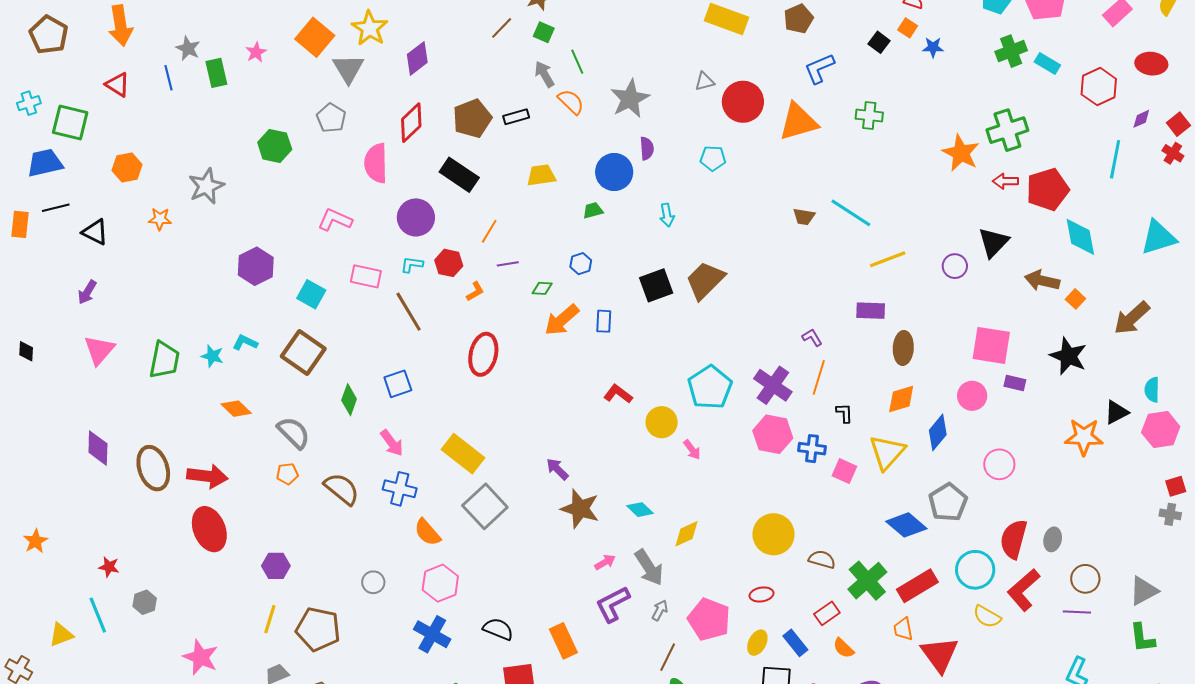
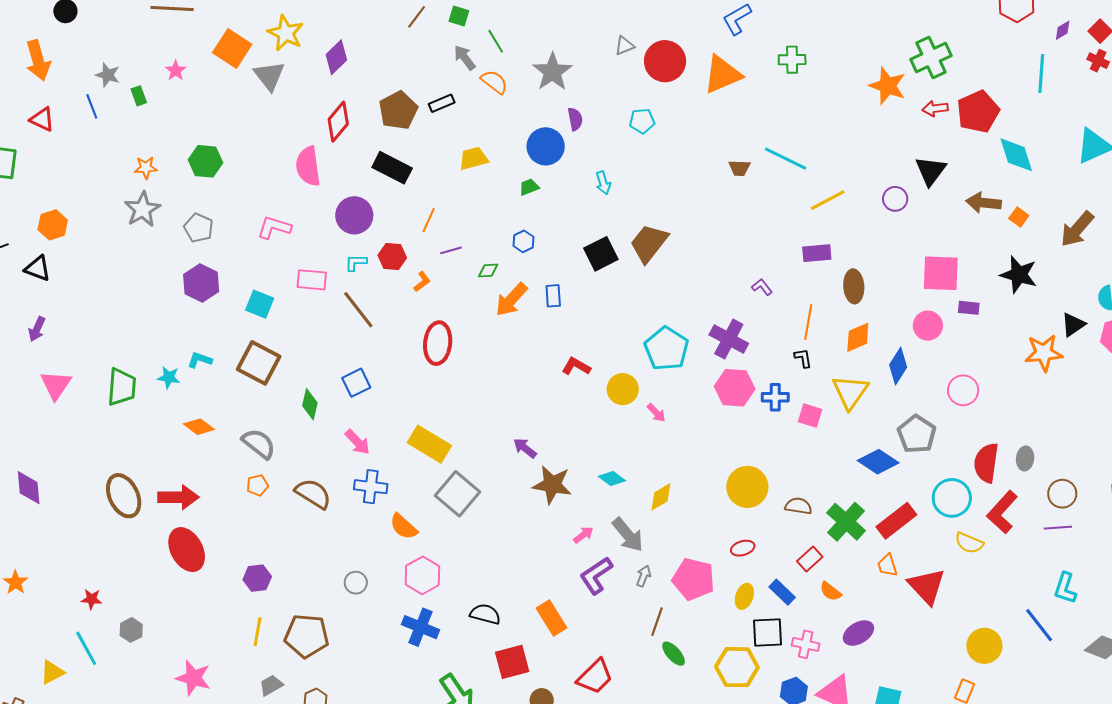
green rectangle: (216, 73) -> (139, 96), size x0.7
gray pentagon: (331, 118) -> (199, 228), moved
orange hexagon: (127, 168) -> (53, 225), moved
orange star: (160, 219) -> (146, 168), moved
orange line: (819, 377) -> (808, 322), moved
purple diamond: (98, 448) -> (29, 488), moved

